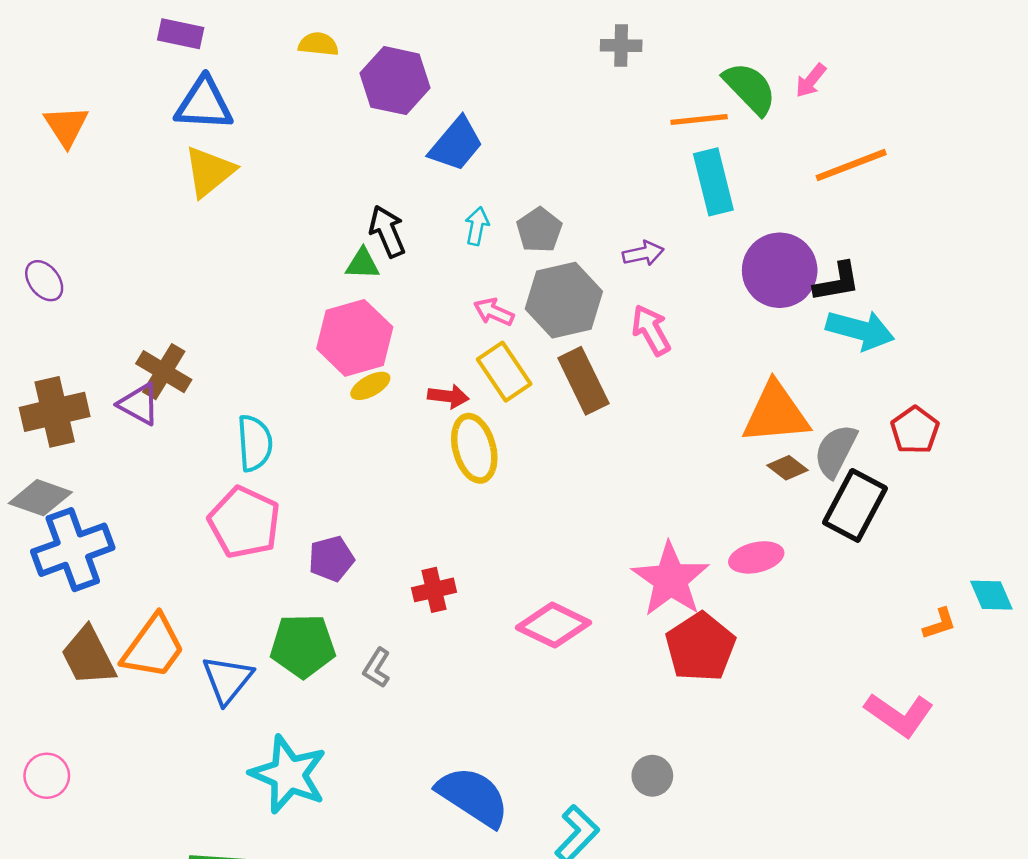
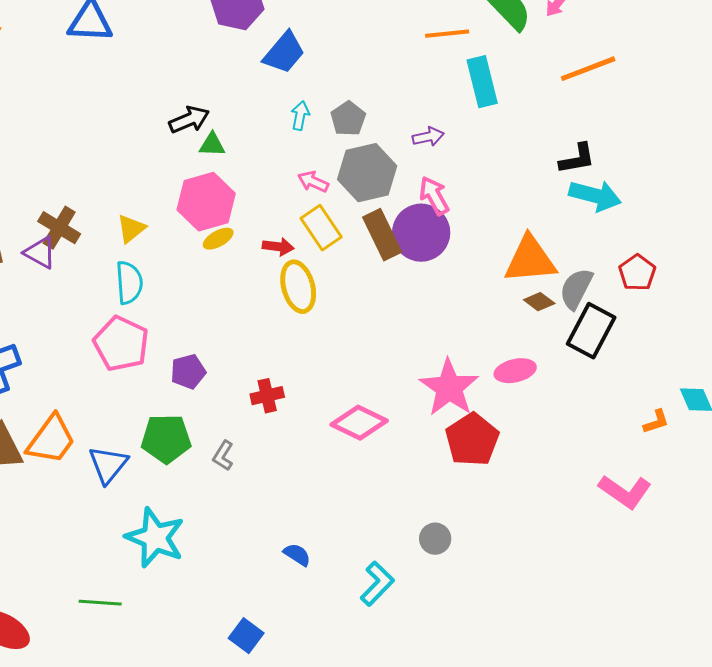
orange line: (699, 120) -> (447, 34), moved
yellow triangle: (209, 172) -> (131, 229), moved, size x0.7
black arrow: (387, 231) -> (189, 120), moved, turned 90
purple circle: (780, 270) -> (421, 233), moved
blue semicircle: (473, 797) -> (297, 555), size x0.5

